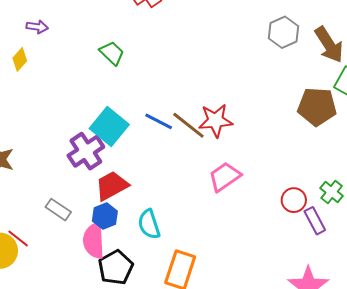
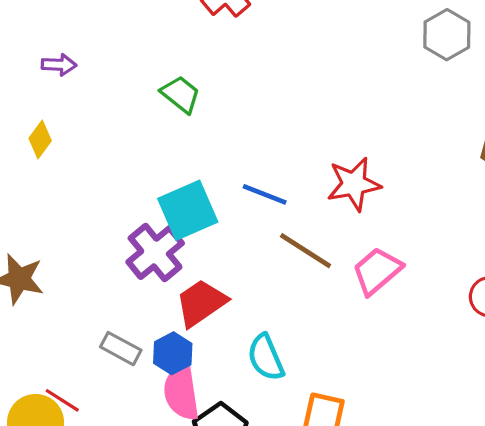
yellow diamond: (20, 59) -> (40, 140), moved
brown line: (188, 125) -> (305, 251), moved
cyan square: (109, 127) -> (188, 210), turned 33
blue hexagon: (105, 216) -> (173, 353), moved

